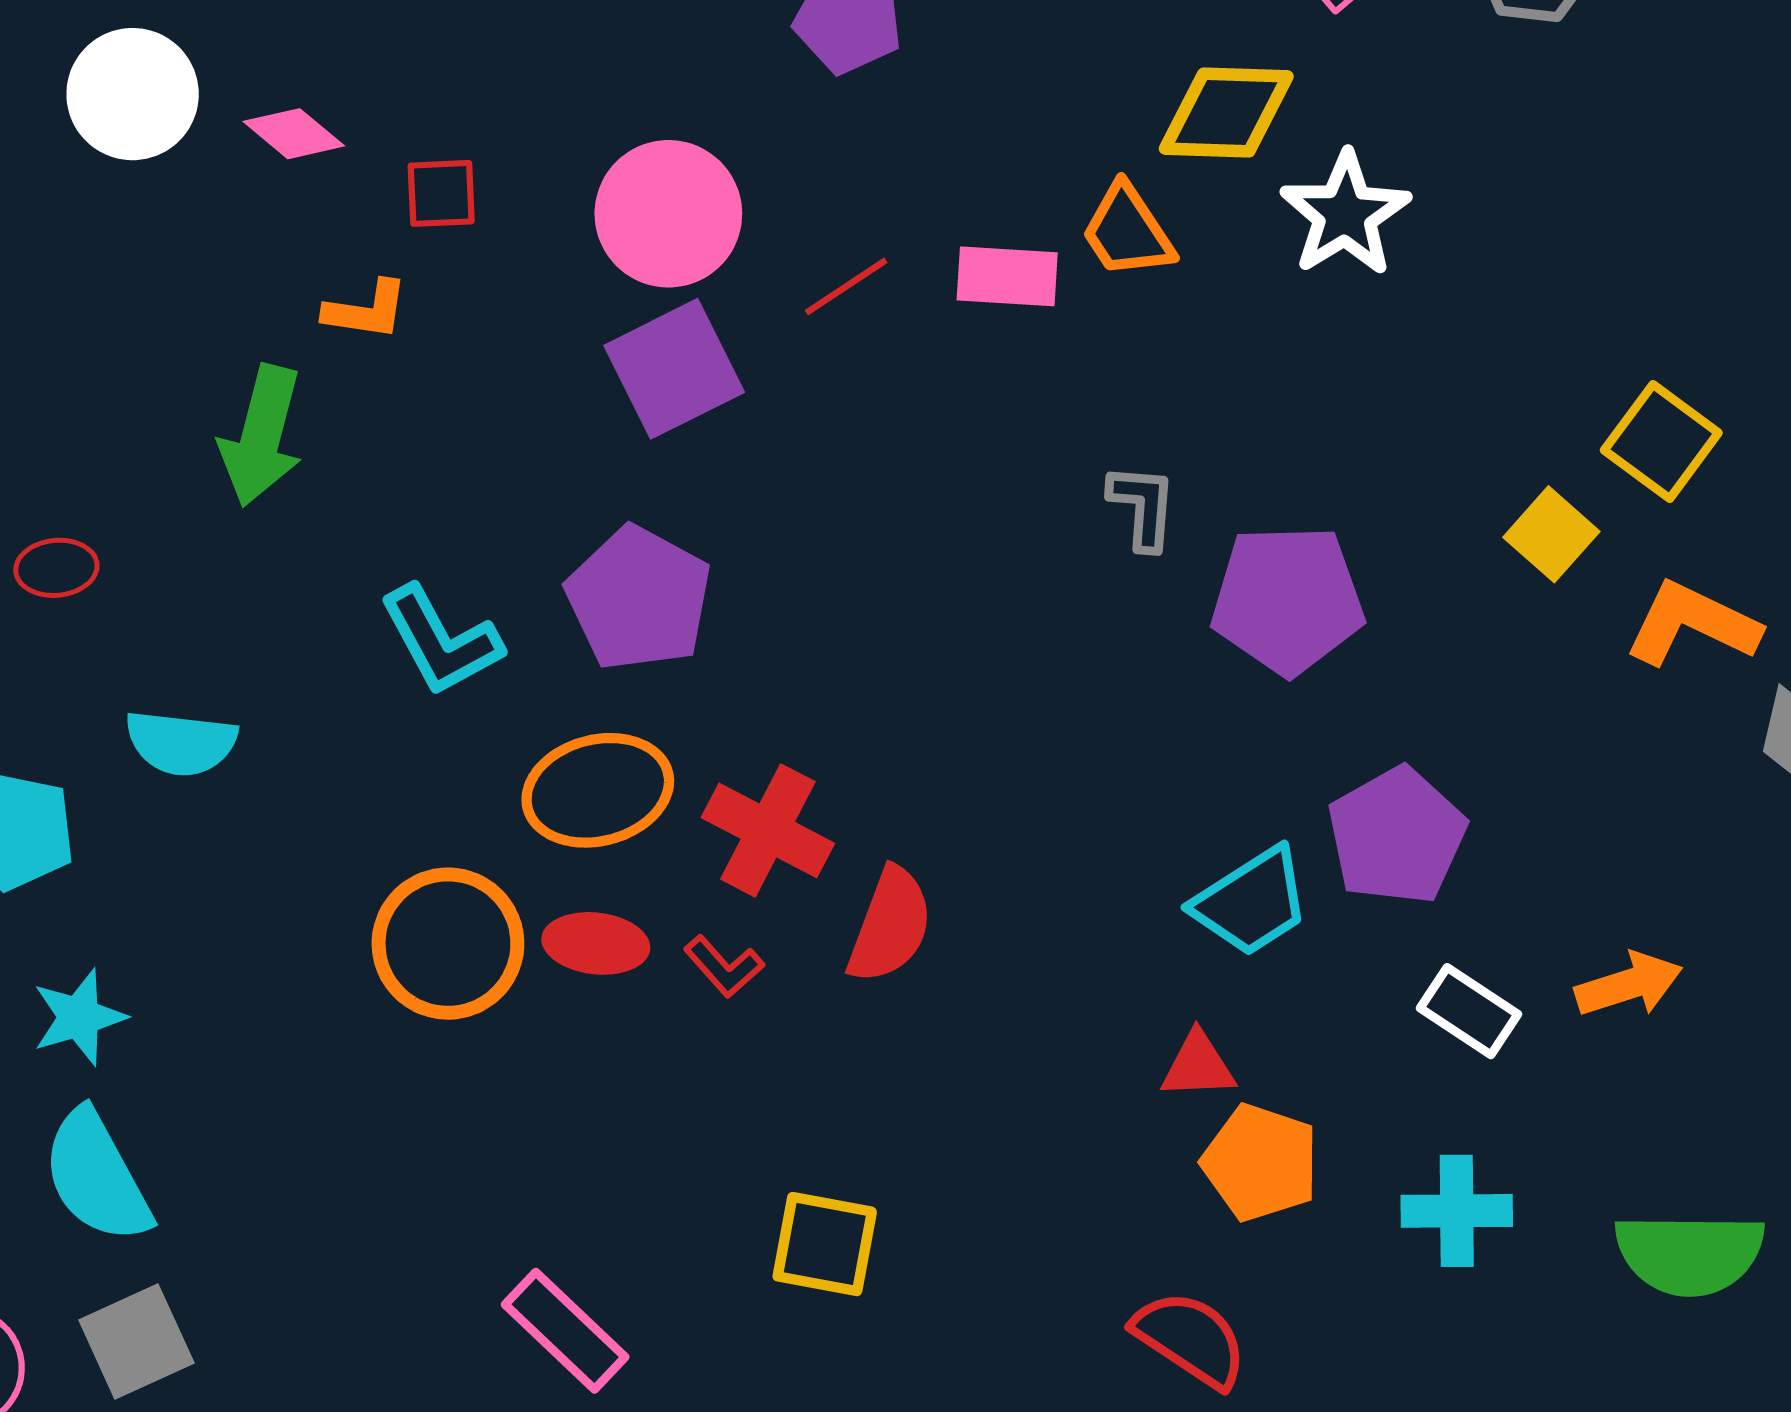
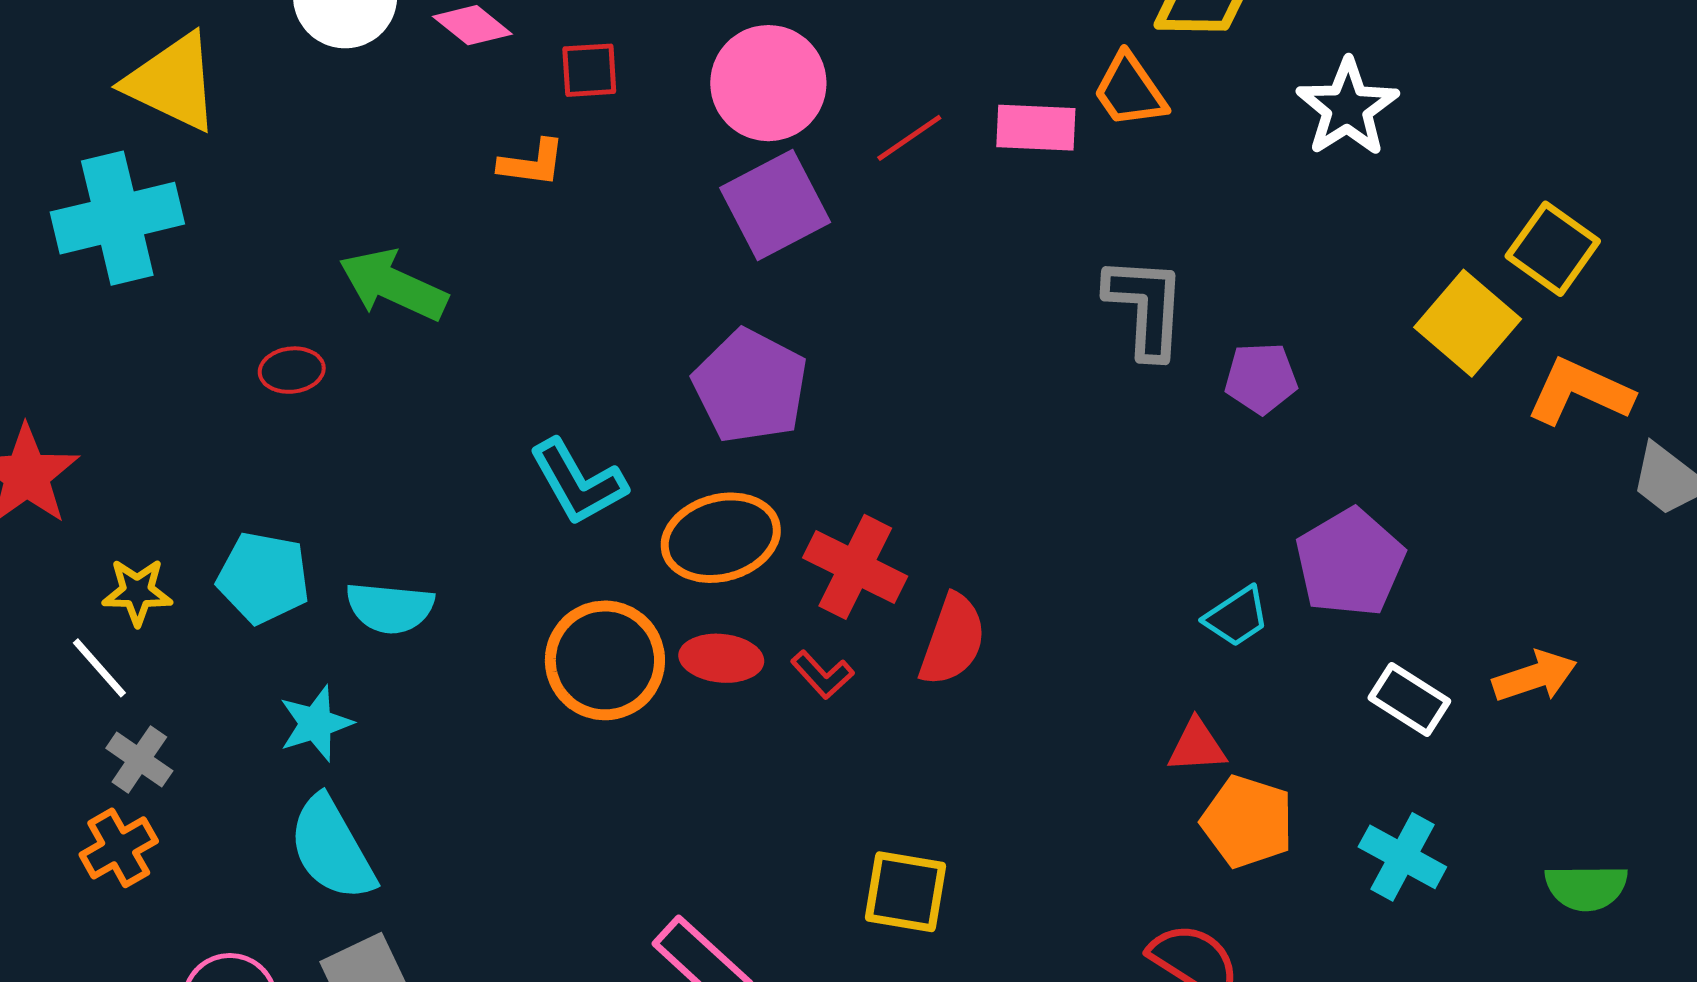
white star: (1345, 214) -> (1347, 108), moved
green arrow: (261, 436) -> (393, 285), moved, turned 101
gray L-shape: (1143, 507) -> (1146, 307), size x1.5
yellow square: (1551, 534) -> (1468, 323), size x1.4
purple pentagon: (1288, 600) -> (1261, 378), size x0.6
cyan L-shape: (441, 641) -> (578, 482), moved
cyan semicircle: (181, 743) -> (390, 608), moved
cyan trapezoid: (1251, 902) -> (1237, 617), size x0.7
cyan cross: (1457, 1211) -> (1402, 857), turned 30
green semicircle: (1690, 1254) -> (1586, 887), size x0.7

